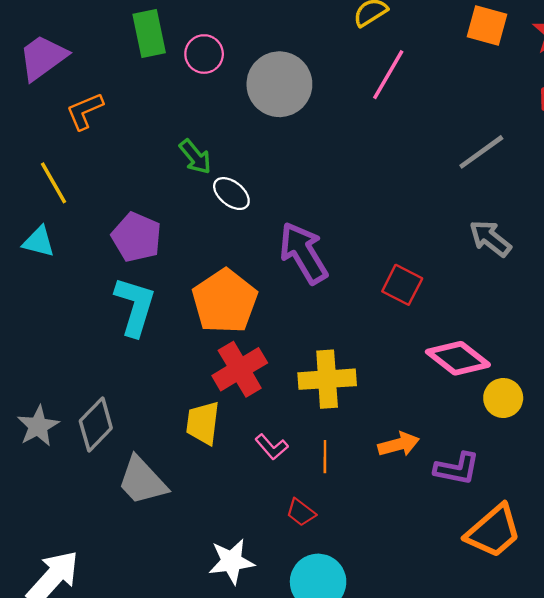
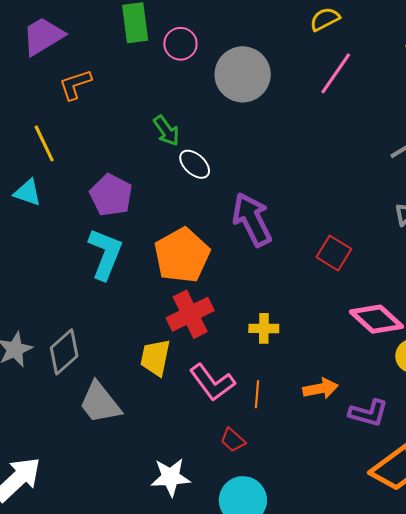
yellow cross: (327, 379) -> (264, 328), size x0.6
pink L-shape: (272, 447) -> (212, 382), size x1.6

